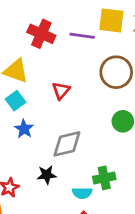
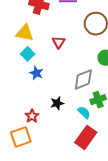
gray diamond: (67, 144) -> (83, 79), moved
cyan semicircle: (82, 193) -> (84, 112), turned -128

